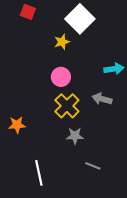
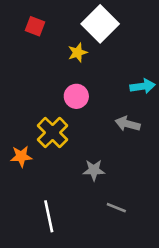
red square: (28, 12) -> (35, 26), moved
yellow cross: (67, 106) -> (53, 133), moved

